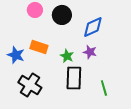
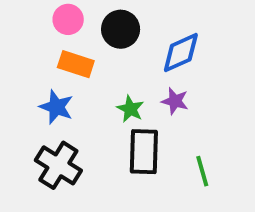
orange rectangle: (39, 47) -> (76, 64), moved
blue star: (16, 55) -> (56, 107), moved

